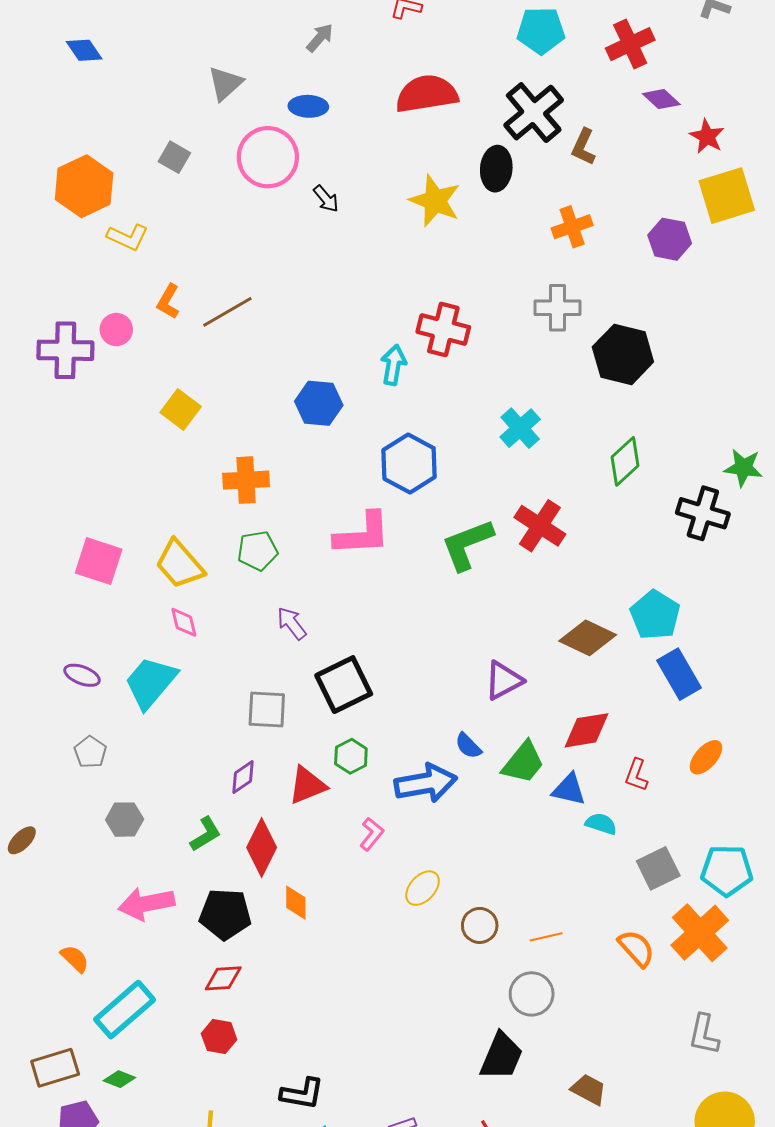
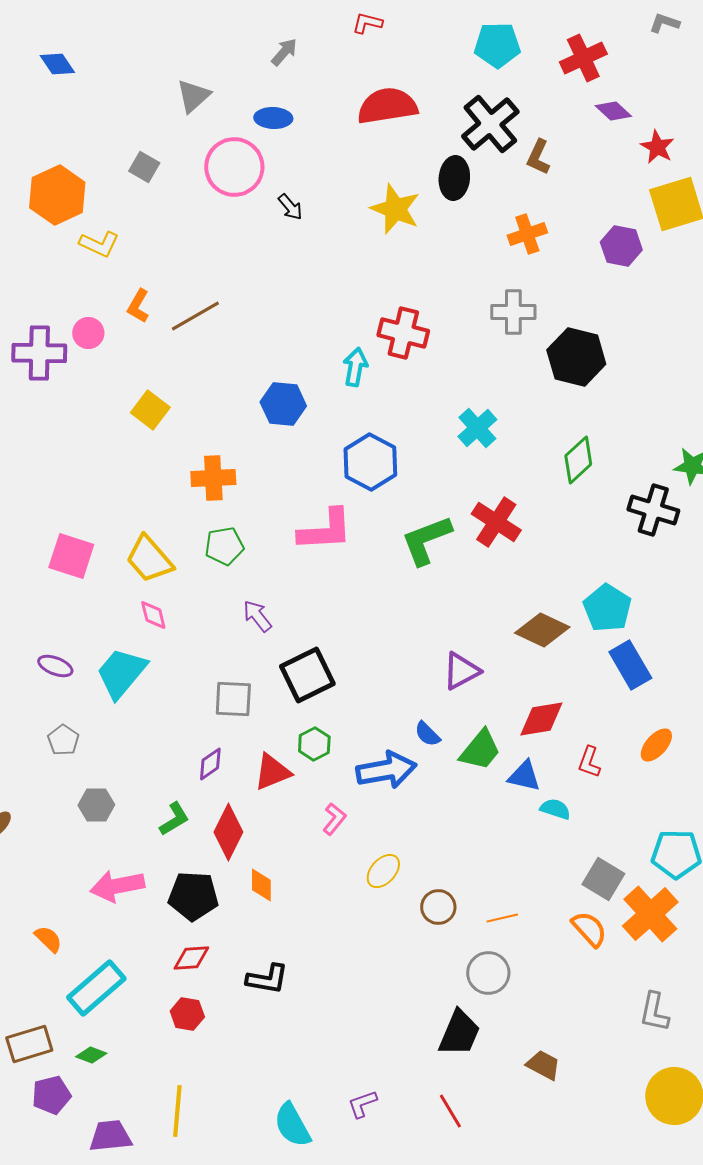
gray square: (658, 868) -> (603, 879), moved, turned -33
black L-shape: (302, 1094) -> (267, 979), moved

